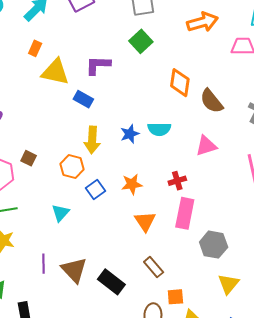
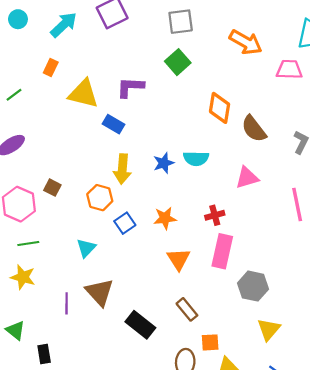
orange arrow: (203, 22) -> (246, 42), turned 44
orange rectangle: (35, 48) -> (51, 67), moved
brown triangle: (74, 270) -> (99, 292), moved

